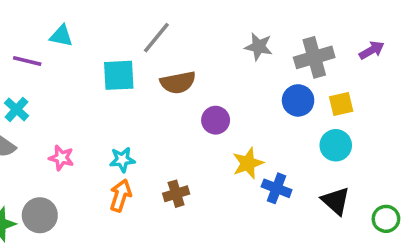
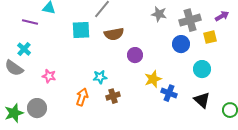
yellow square: (341, 104) -> (210, 37), moved
cyan star: (122, 160) -> (100, 77), moved

